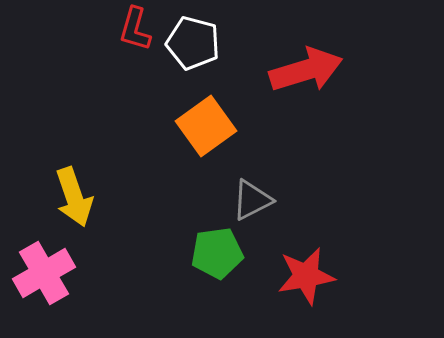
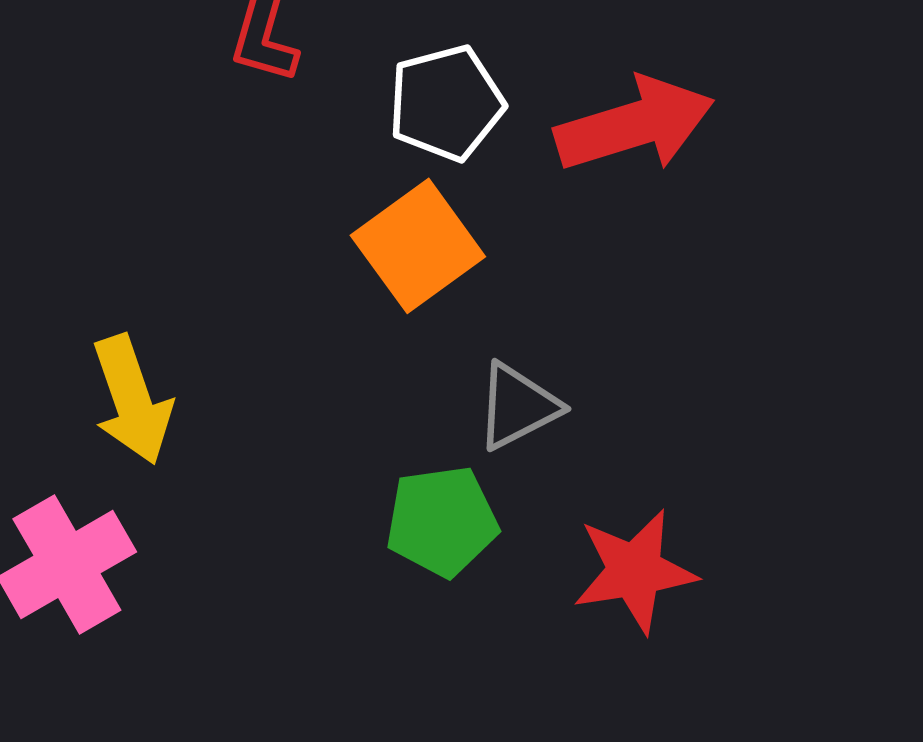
white pentagon: (193, 43) -> (446, 103), moved, turned -30

